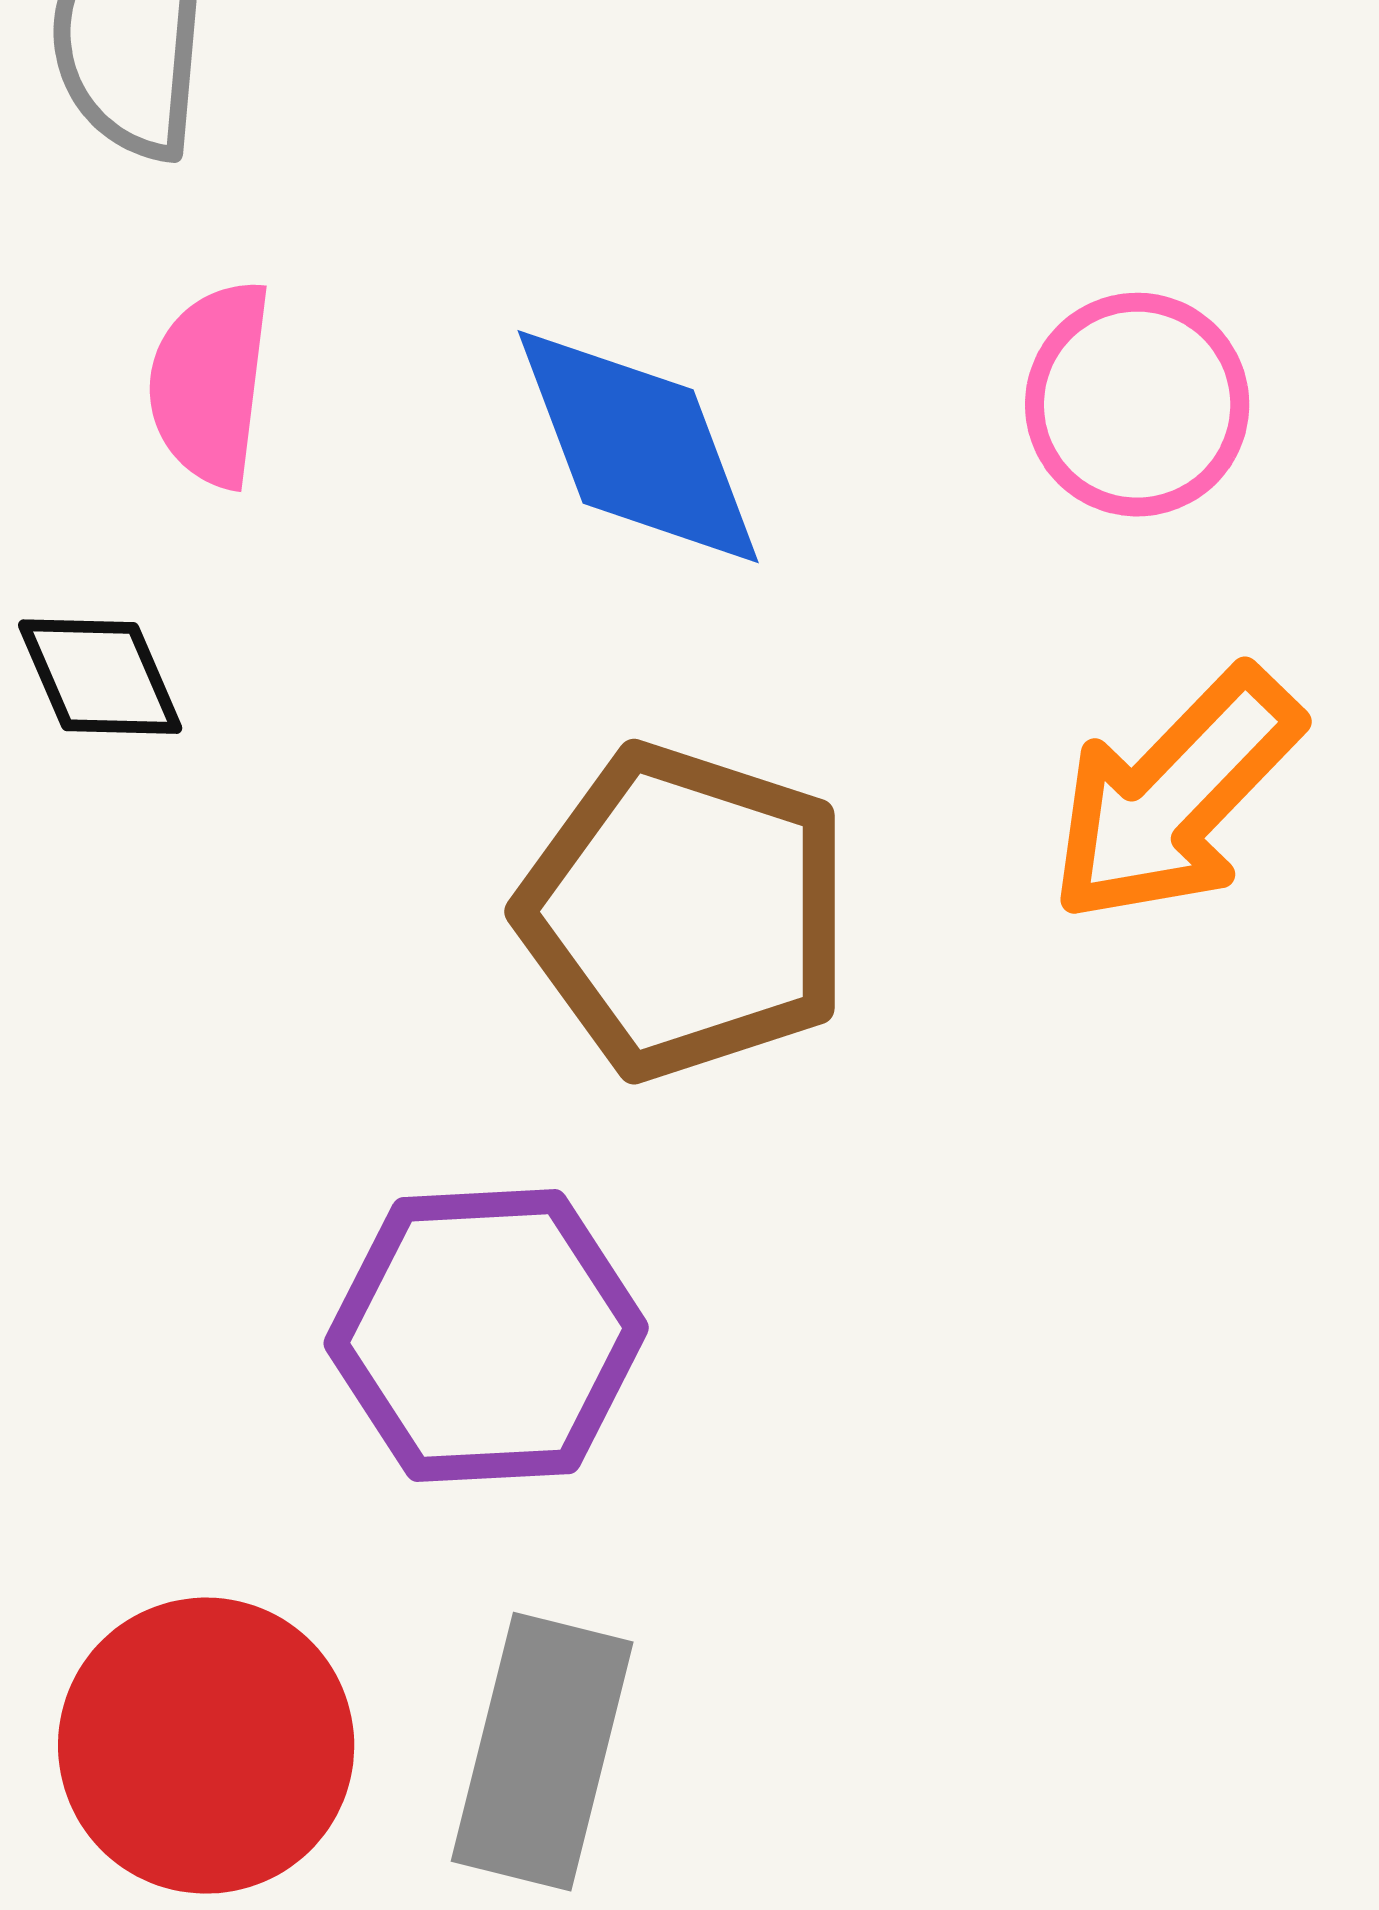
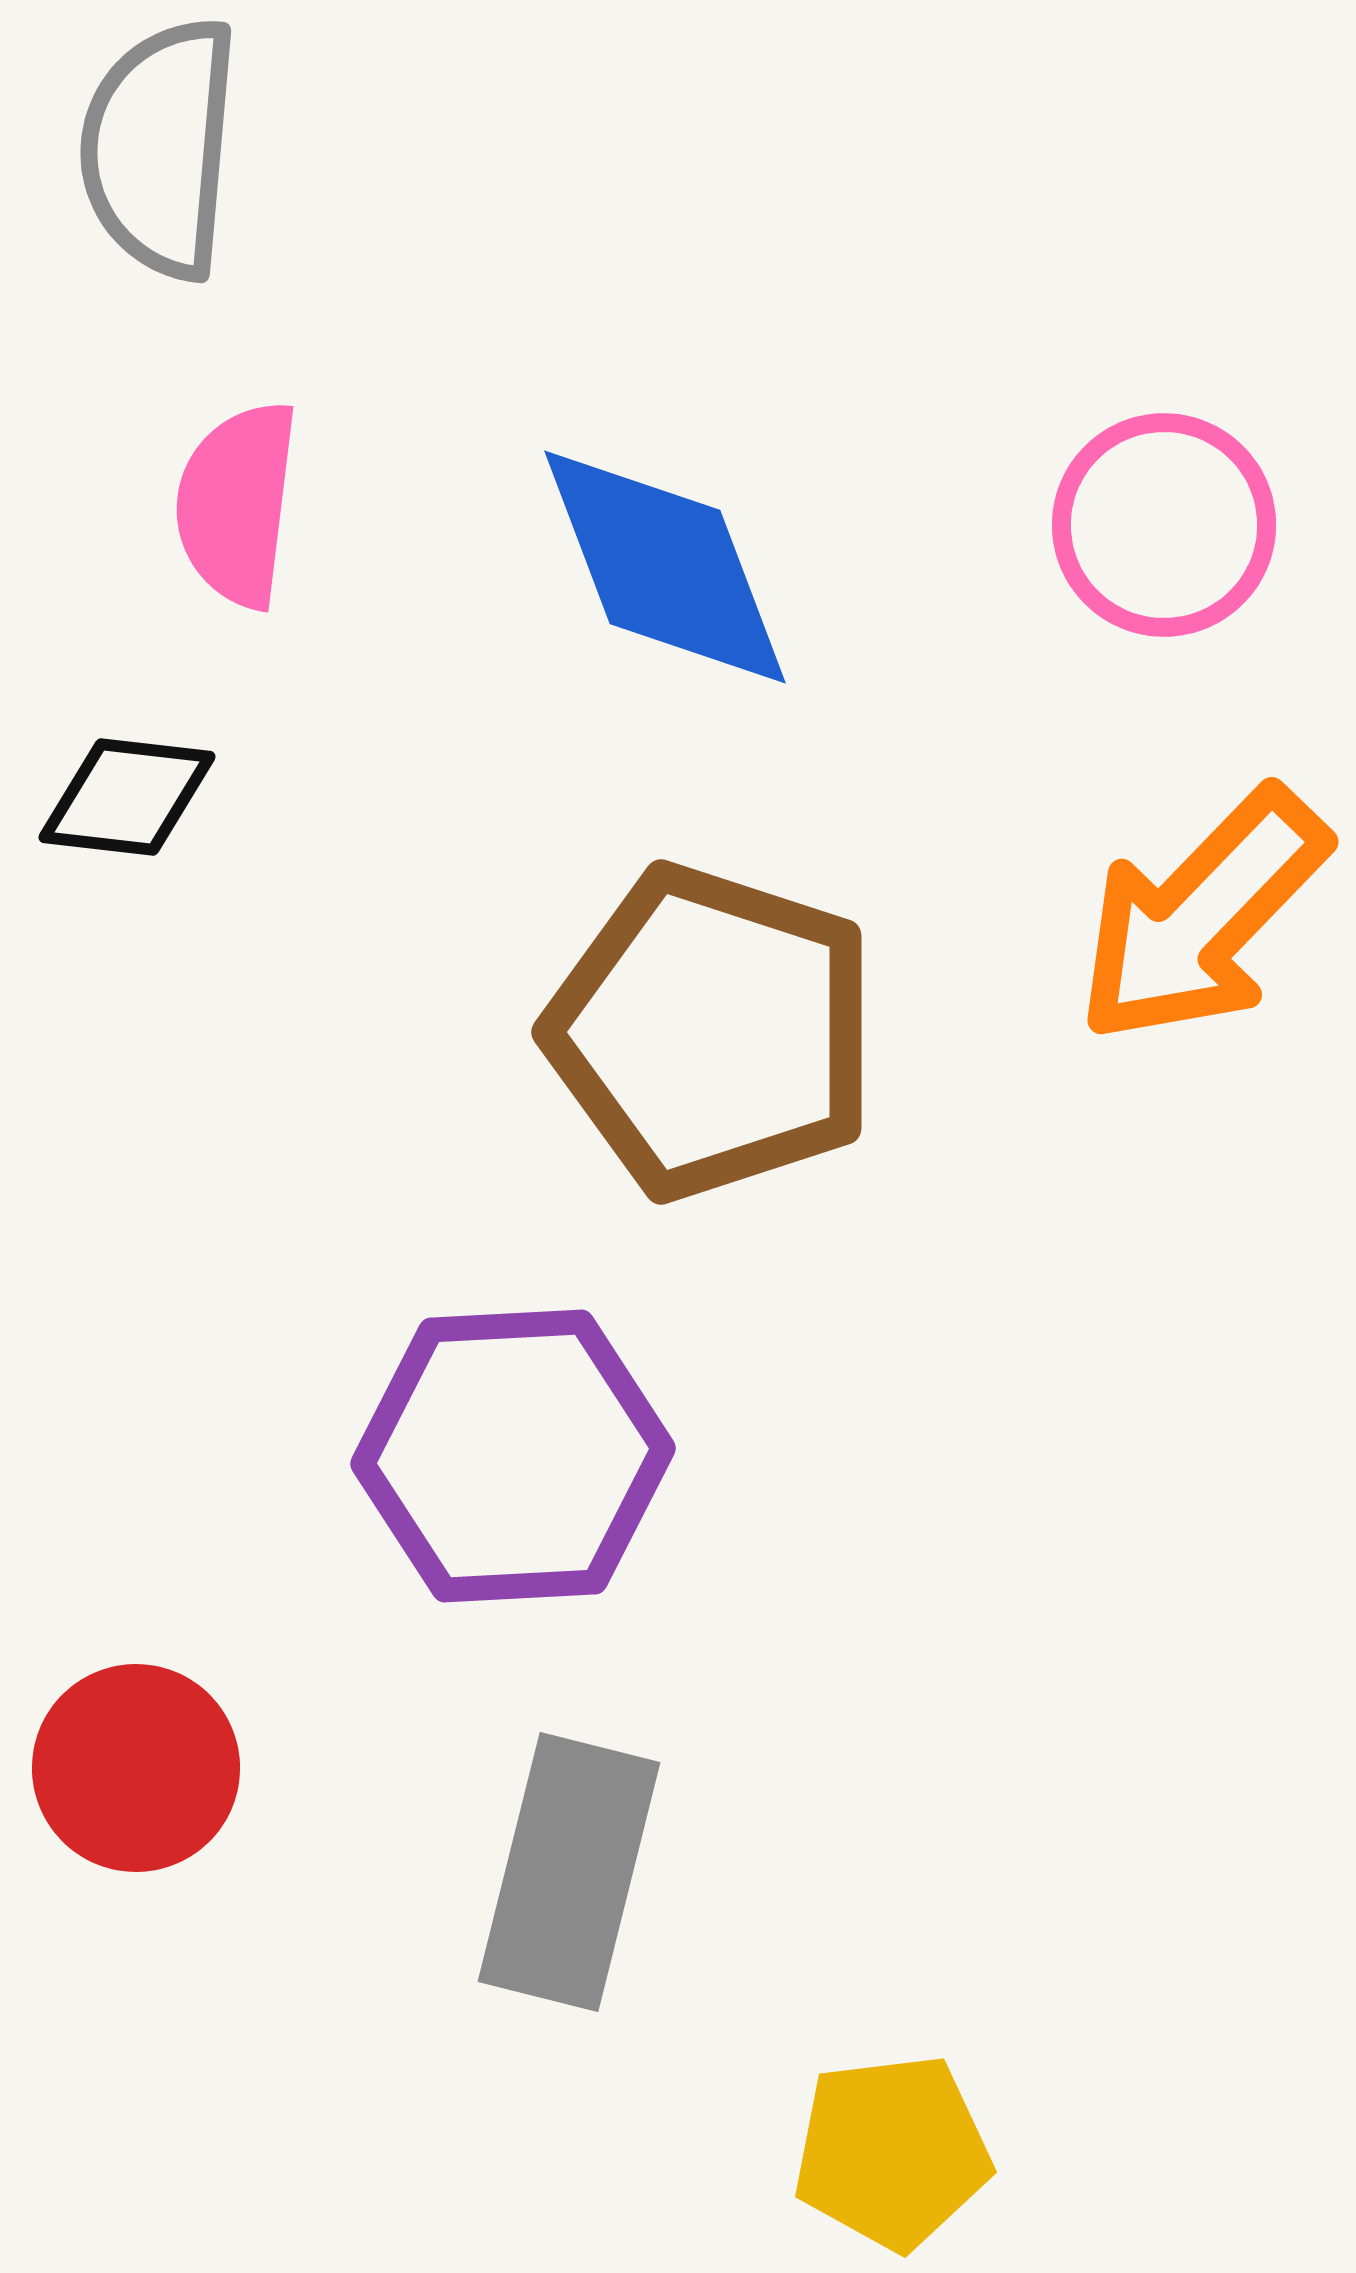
black diamond: (100, 677) -> (127, 797), turned -60
red circle: (206, 1746) -> (136, 1768), moved, size x0.7

